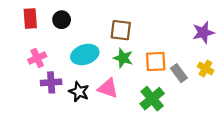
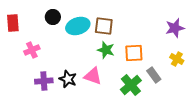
red rectangle: (30, 19) -> (13, 23), moved
cyan ellipse: (85, 55) -> (78, 26), moved
gray rectangle: (179, 73) -> (154, 75), moved
purple cross: (51, 82) -> (44, 81), moved

